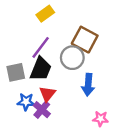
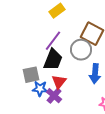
gray square: (16, 72) -> (31, 75), moved

